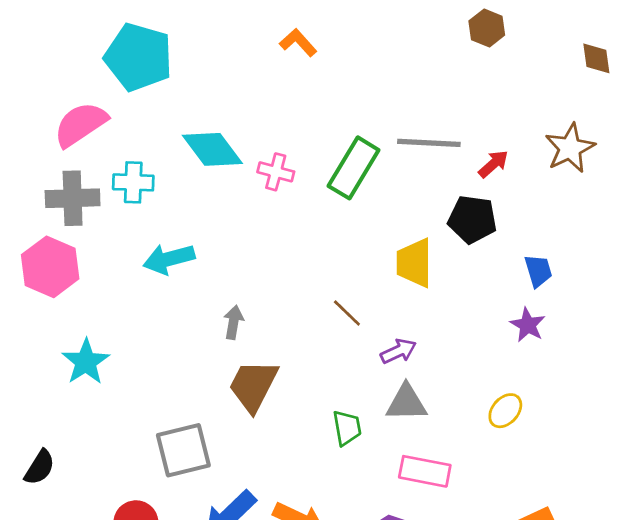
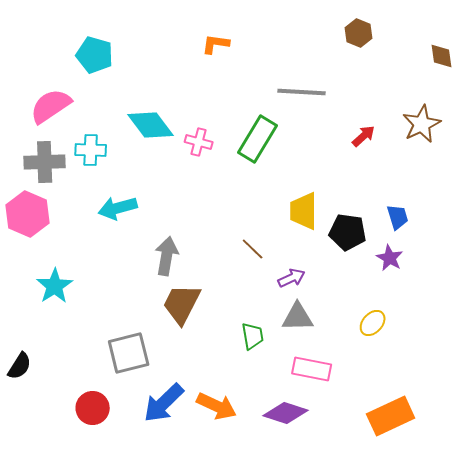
orange L-shape: (298, 43) -> (216, 44), turned -40
cyan pentagon: (139, 57) -> (95, 55), size x0.7
gray line: (429, 143) -> (302, 92), moved
black pentagon: (472, 219) -> (348, 232), moved
gray arrow: (234, 322) -> (167, 256), size x1.5

